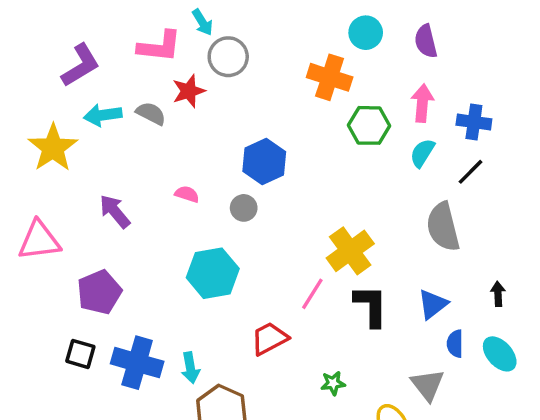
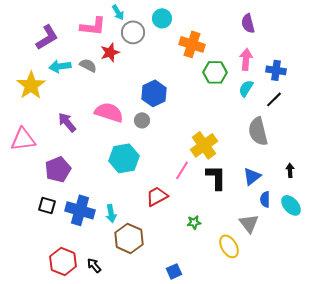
cyan circle: (366, 33) -> (162, 18), moved
pink semicircle: (187, 194) -> (109, 112), size x2.0

